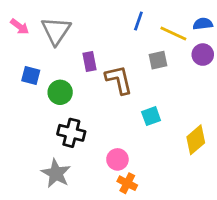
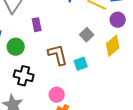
gray square: (158, 60) -> (87, 35), moved, turned -32
brown L-shape: (119, 80) -> (58, 55), moved
yellow diamond: (196, 140) -> (113, 46), moved

